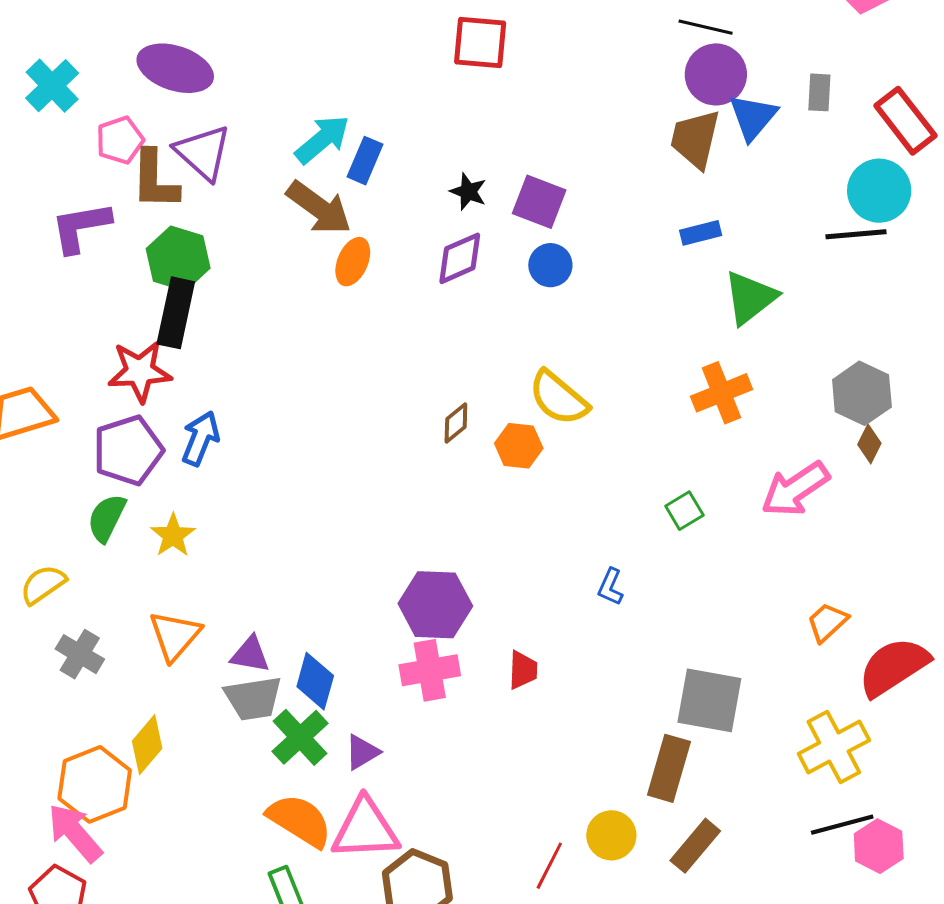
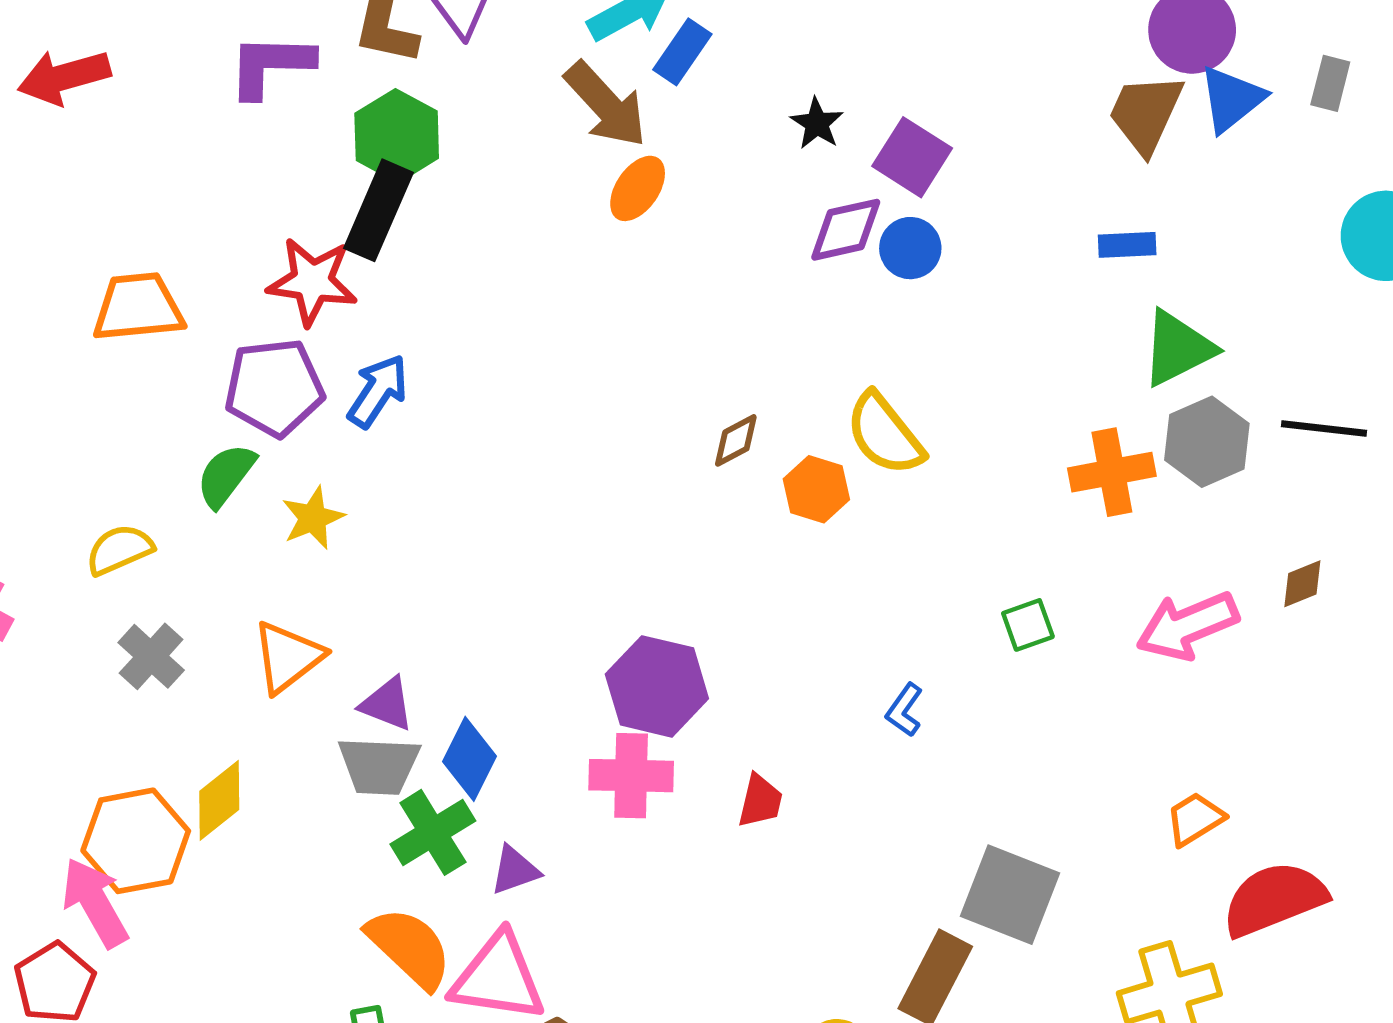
black line: (856, 234) -> (1324, 429), moved
purple diamond: (460, 258) -> (846, 230), moved
gray hexagon: (862, 393) -> (1207, 442), moved
brown diamond: (869, 444) -> (1302, 584), turned 30

